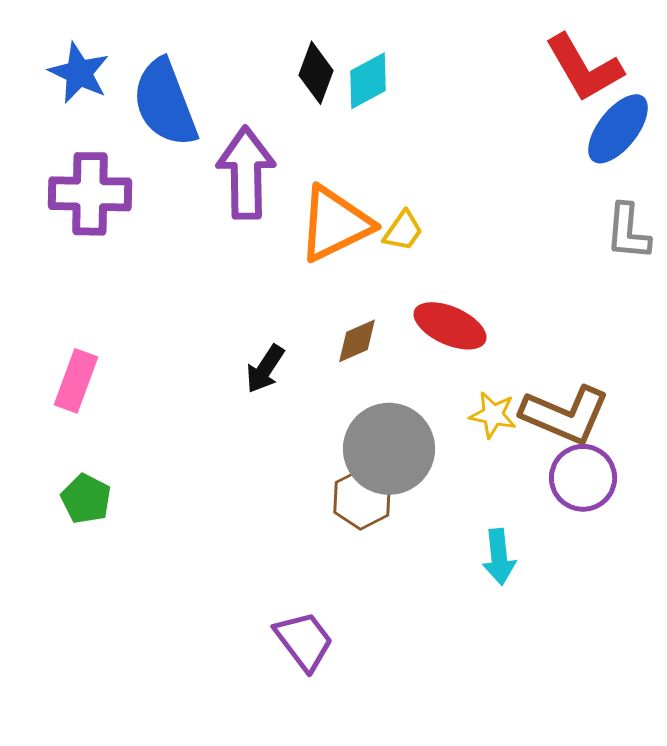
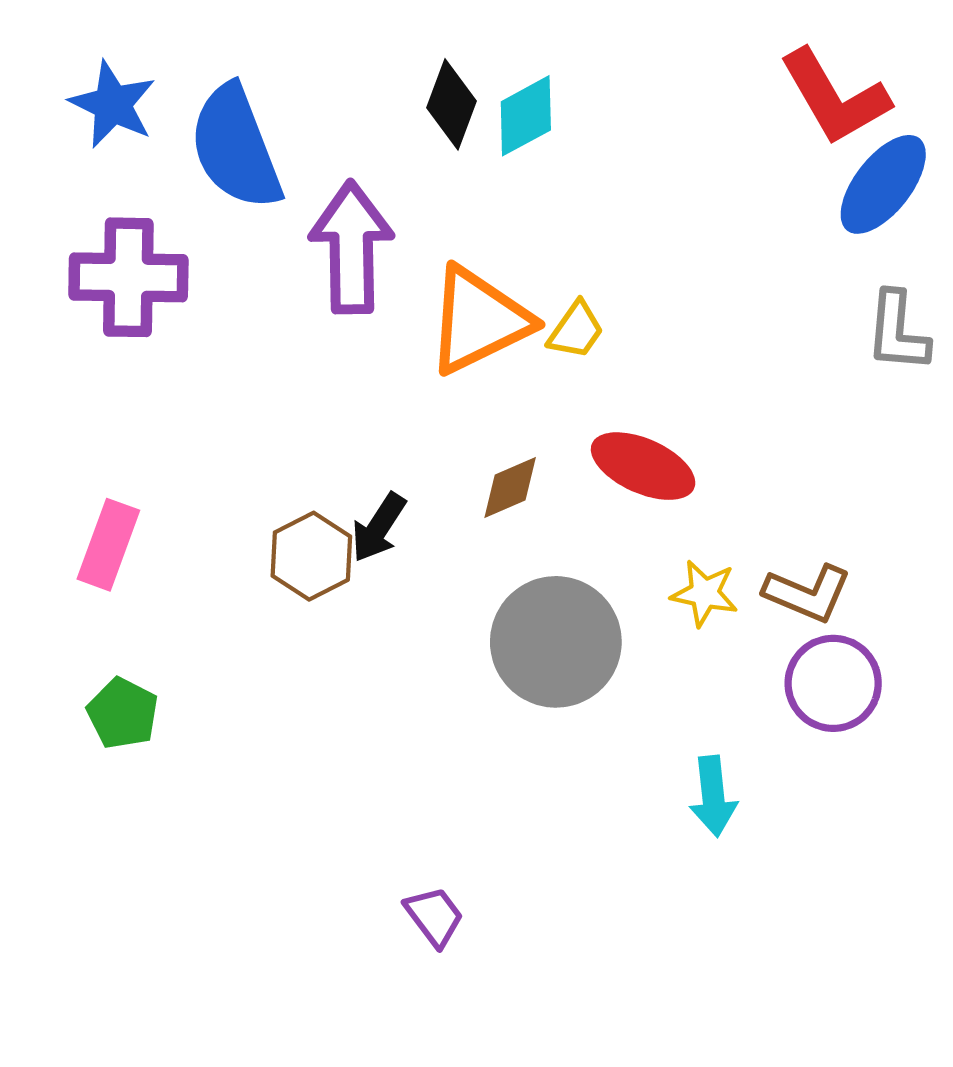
brown L-shape: (565, 415) -> (807, 593), size x0.7
brown hexagon: (362, 499) -> (311, 556), moved
purple trapezoid: (304, 641) -> (434, 916), size x0.7

